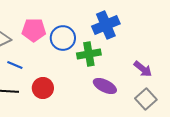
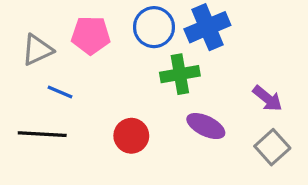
blue circle: (63, 38) -> (154, 27), moved
red circle: (43, 88) -> (131, 136), moved

